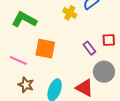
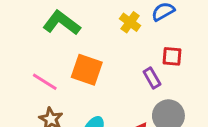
red square: (109, 40) -> (172, 56), moved

